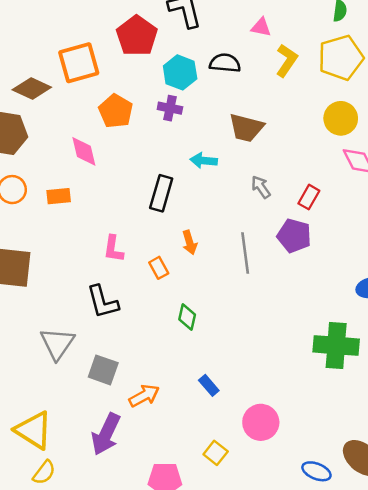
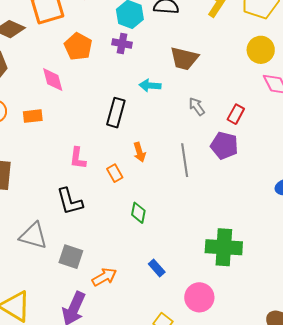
gray triangle: (57, 344) -> (33, 236), turned -48
green cross: (336, 345) -> (224, 247), moved

